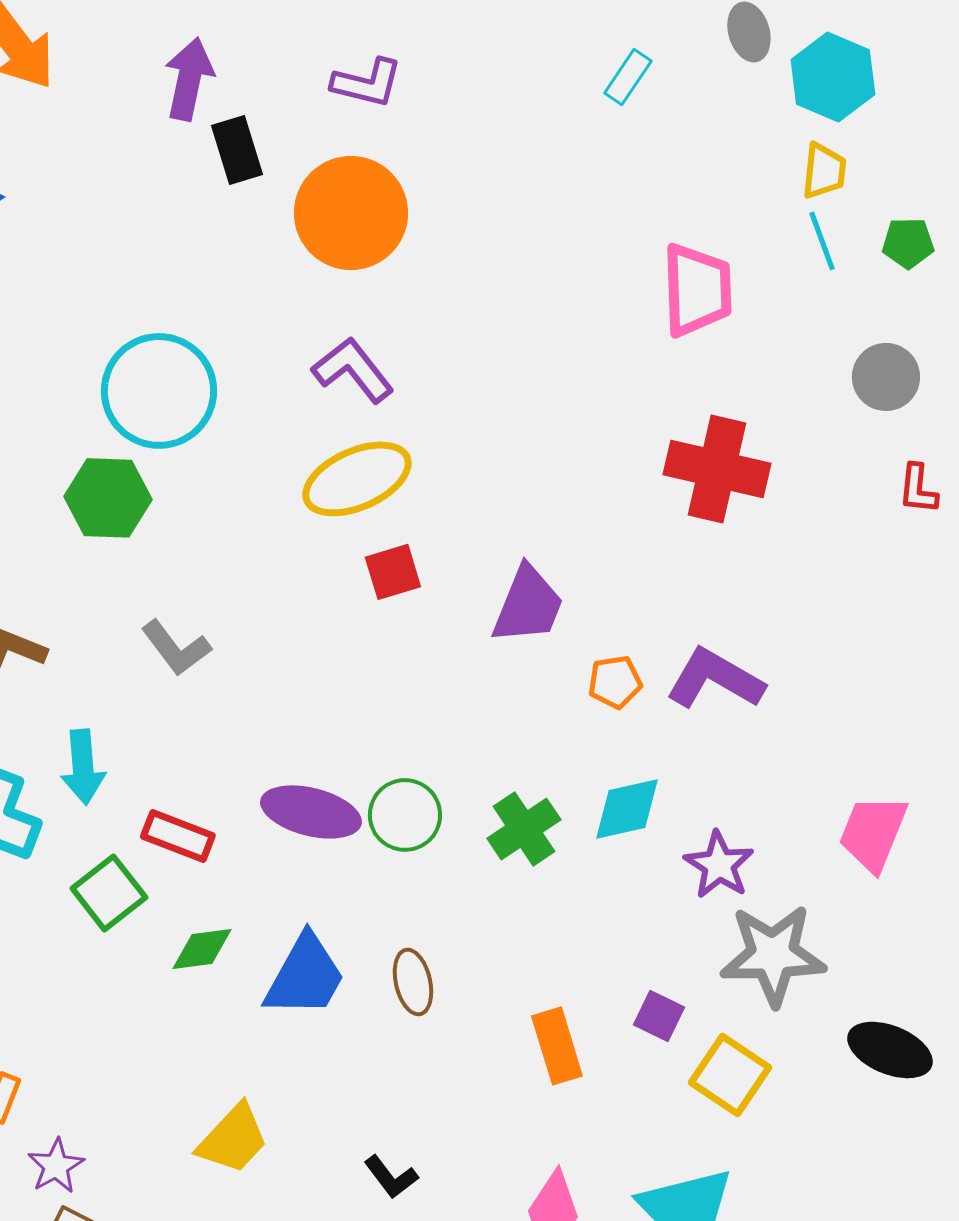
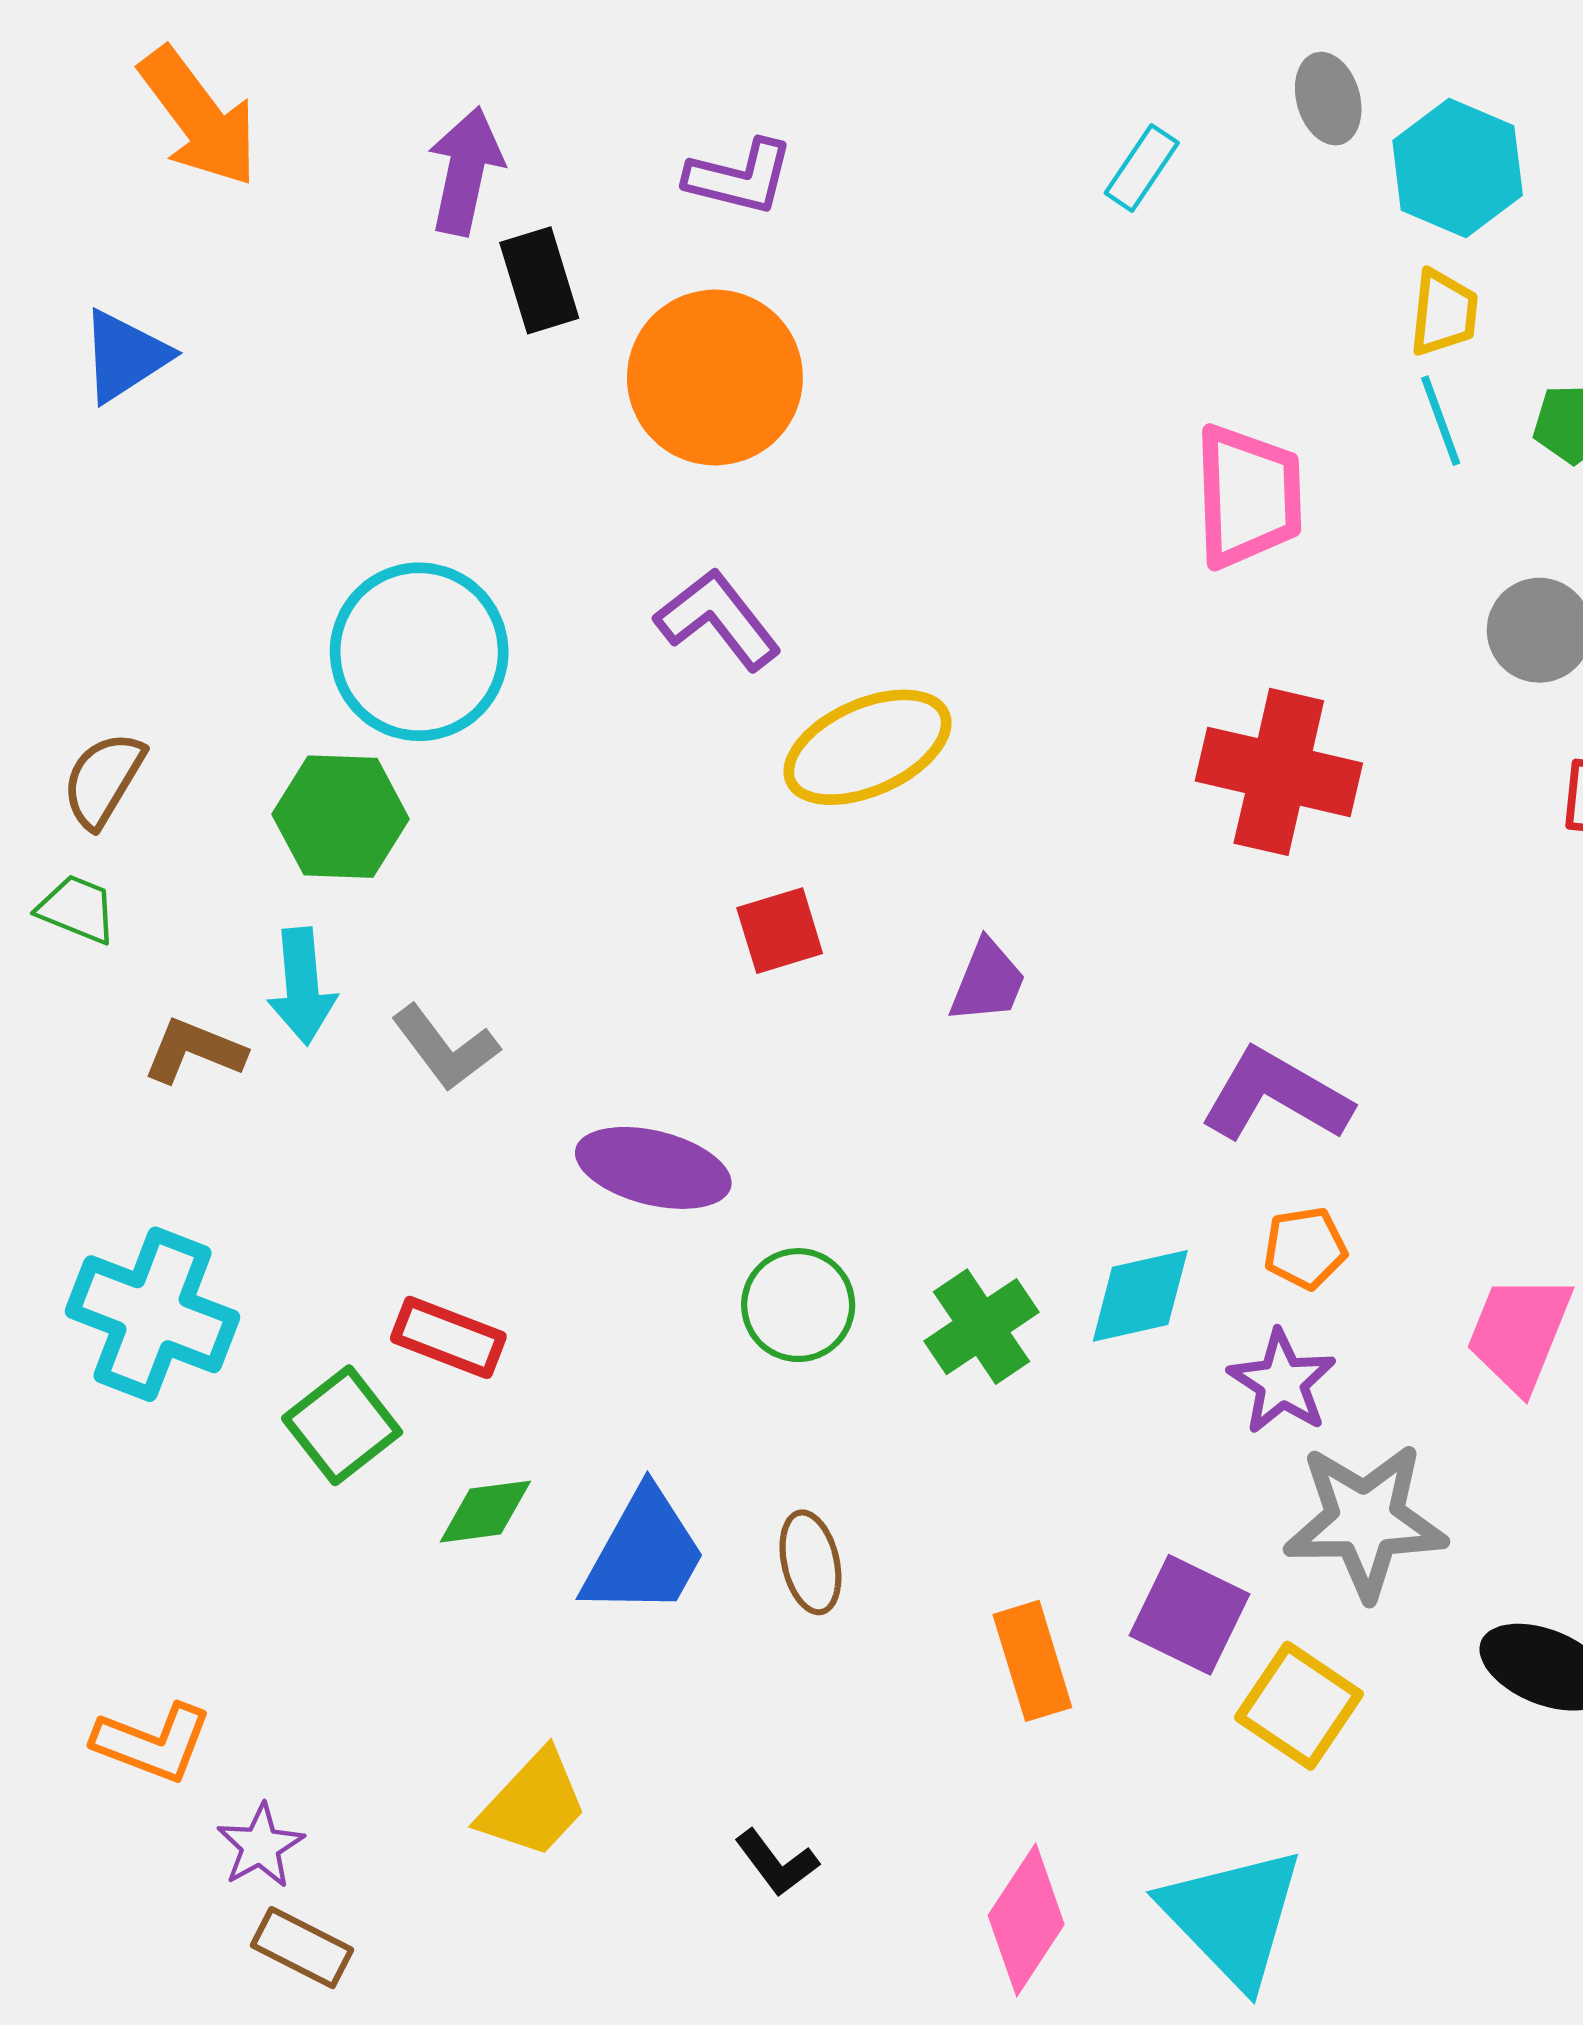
yellow ellipse: (357, 479) -> (867, 747), moved
purple trapezoid: (528, 605) -> (988, 981), size x0.7
orange pentagon: (615, 682) -> (1305, 1248), moved
cyan arrow: (83, 767) -> (302, 986), moved
purple ellipse: (311, 812) -> (653, 1168), moved
purple square: (659, 1016) -> (1190, 1615), size x1.5

